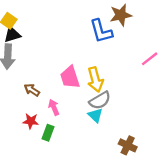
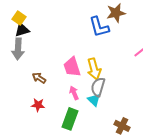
gray semicircle: (100, 100) -> (98, 87), turned 138
pink arrow: (54, 107) -> (74, 93), moved
green rectangle: (48, 133) -> (70, 119), moved, size x1.5

